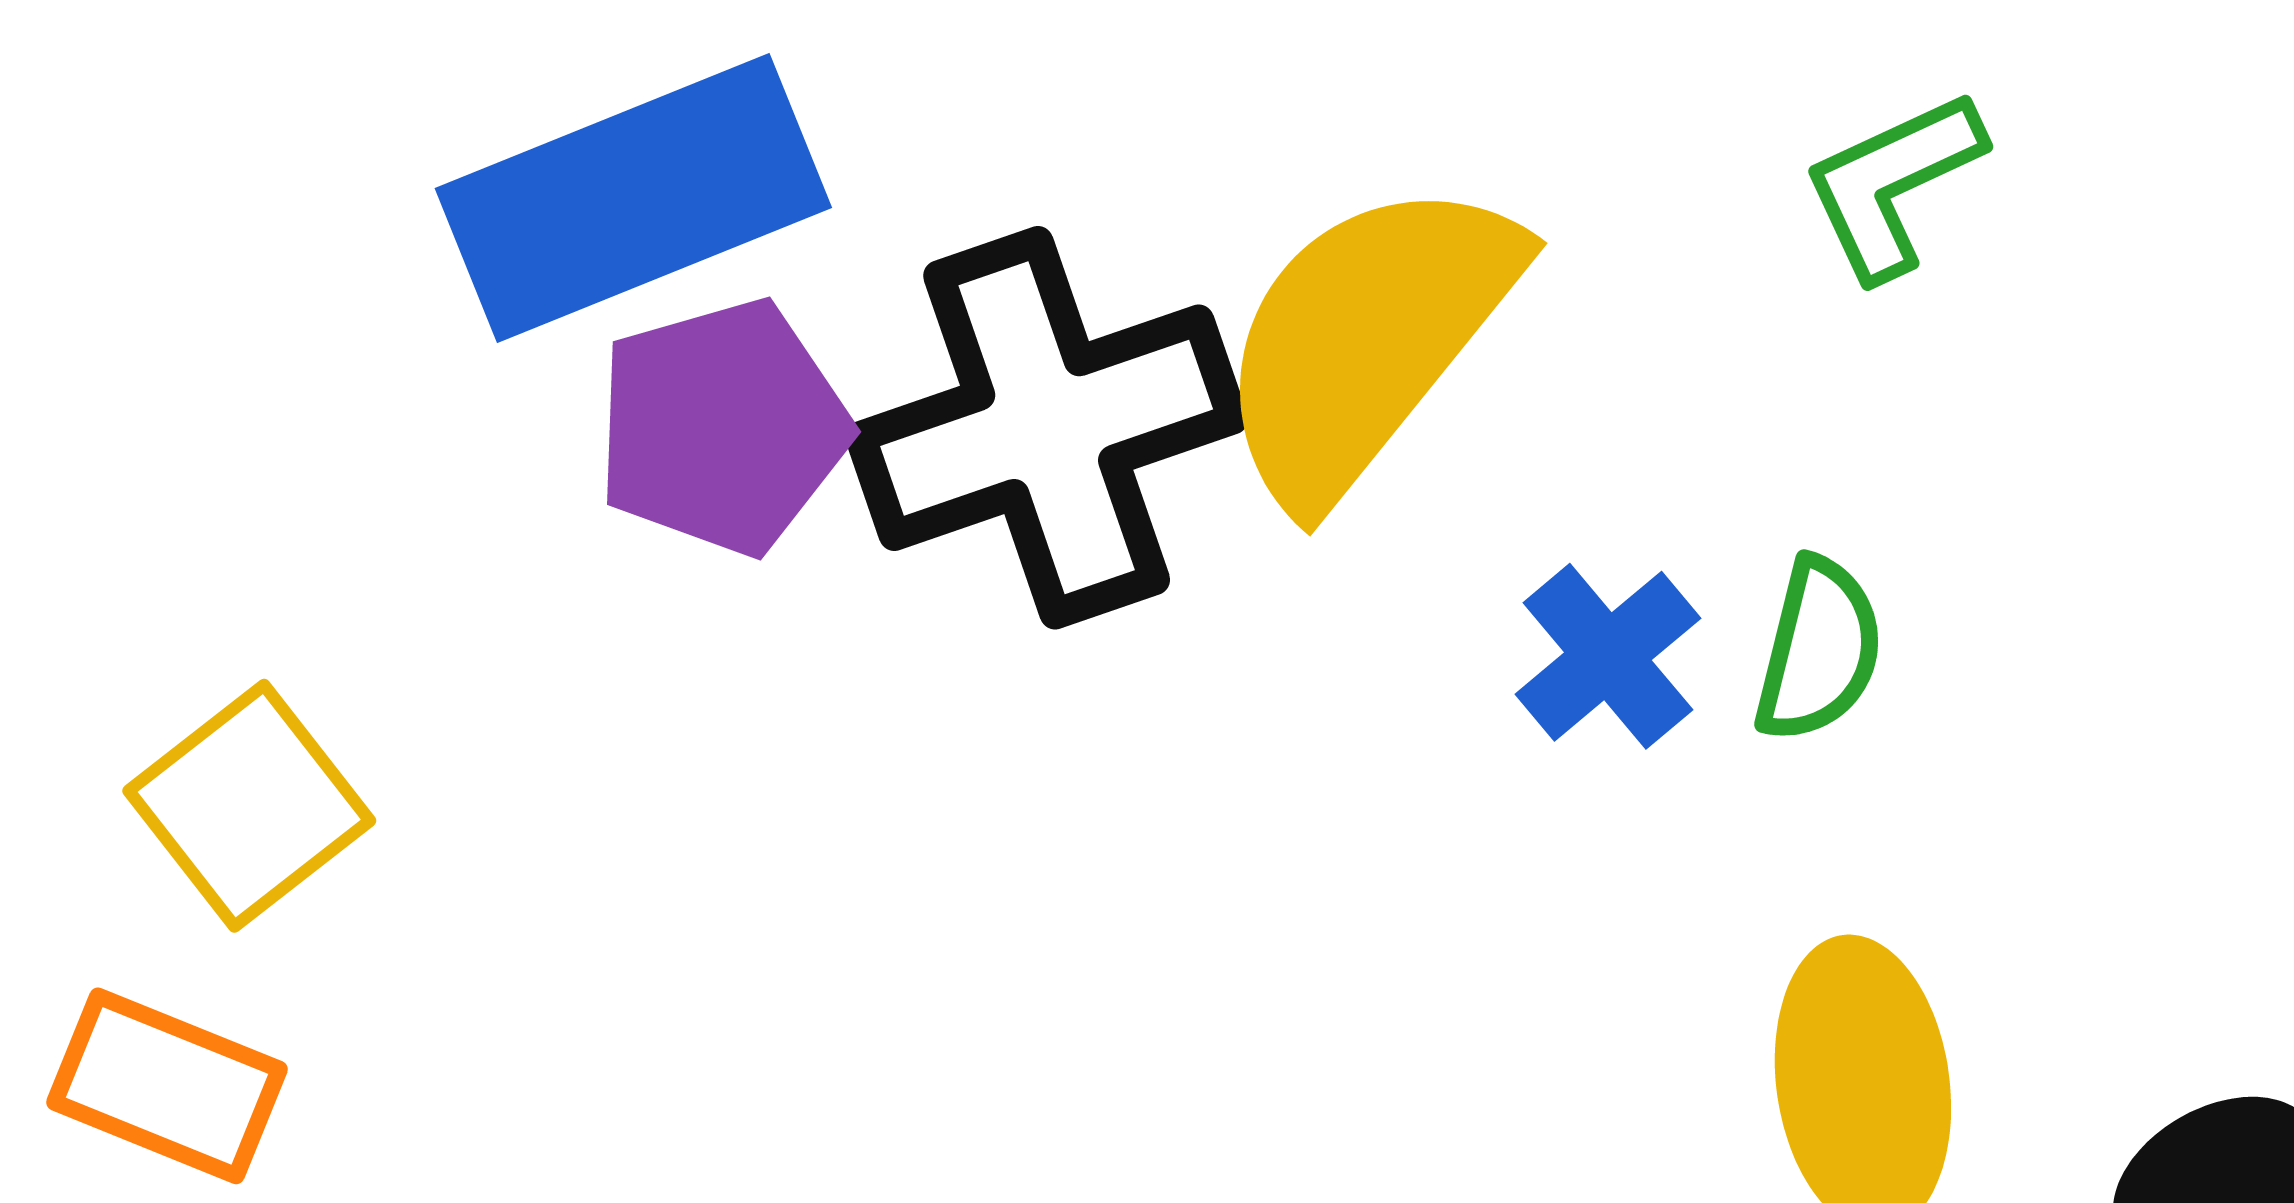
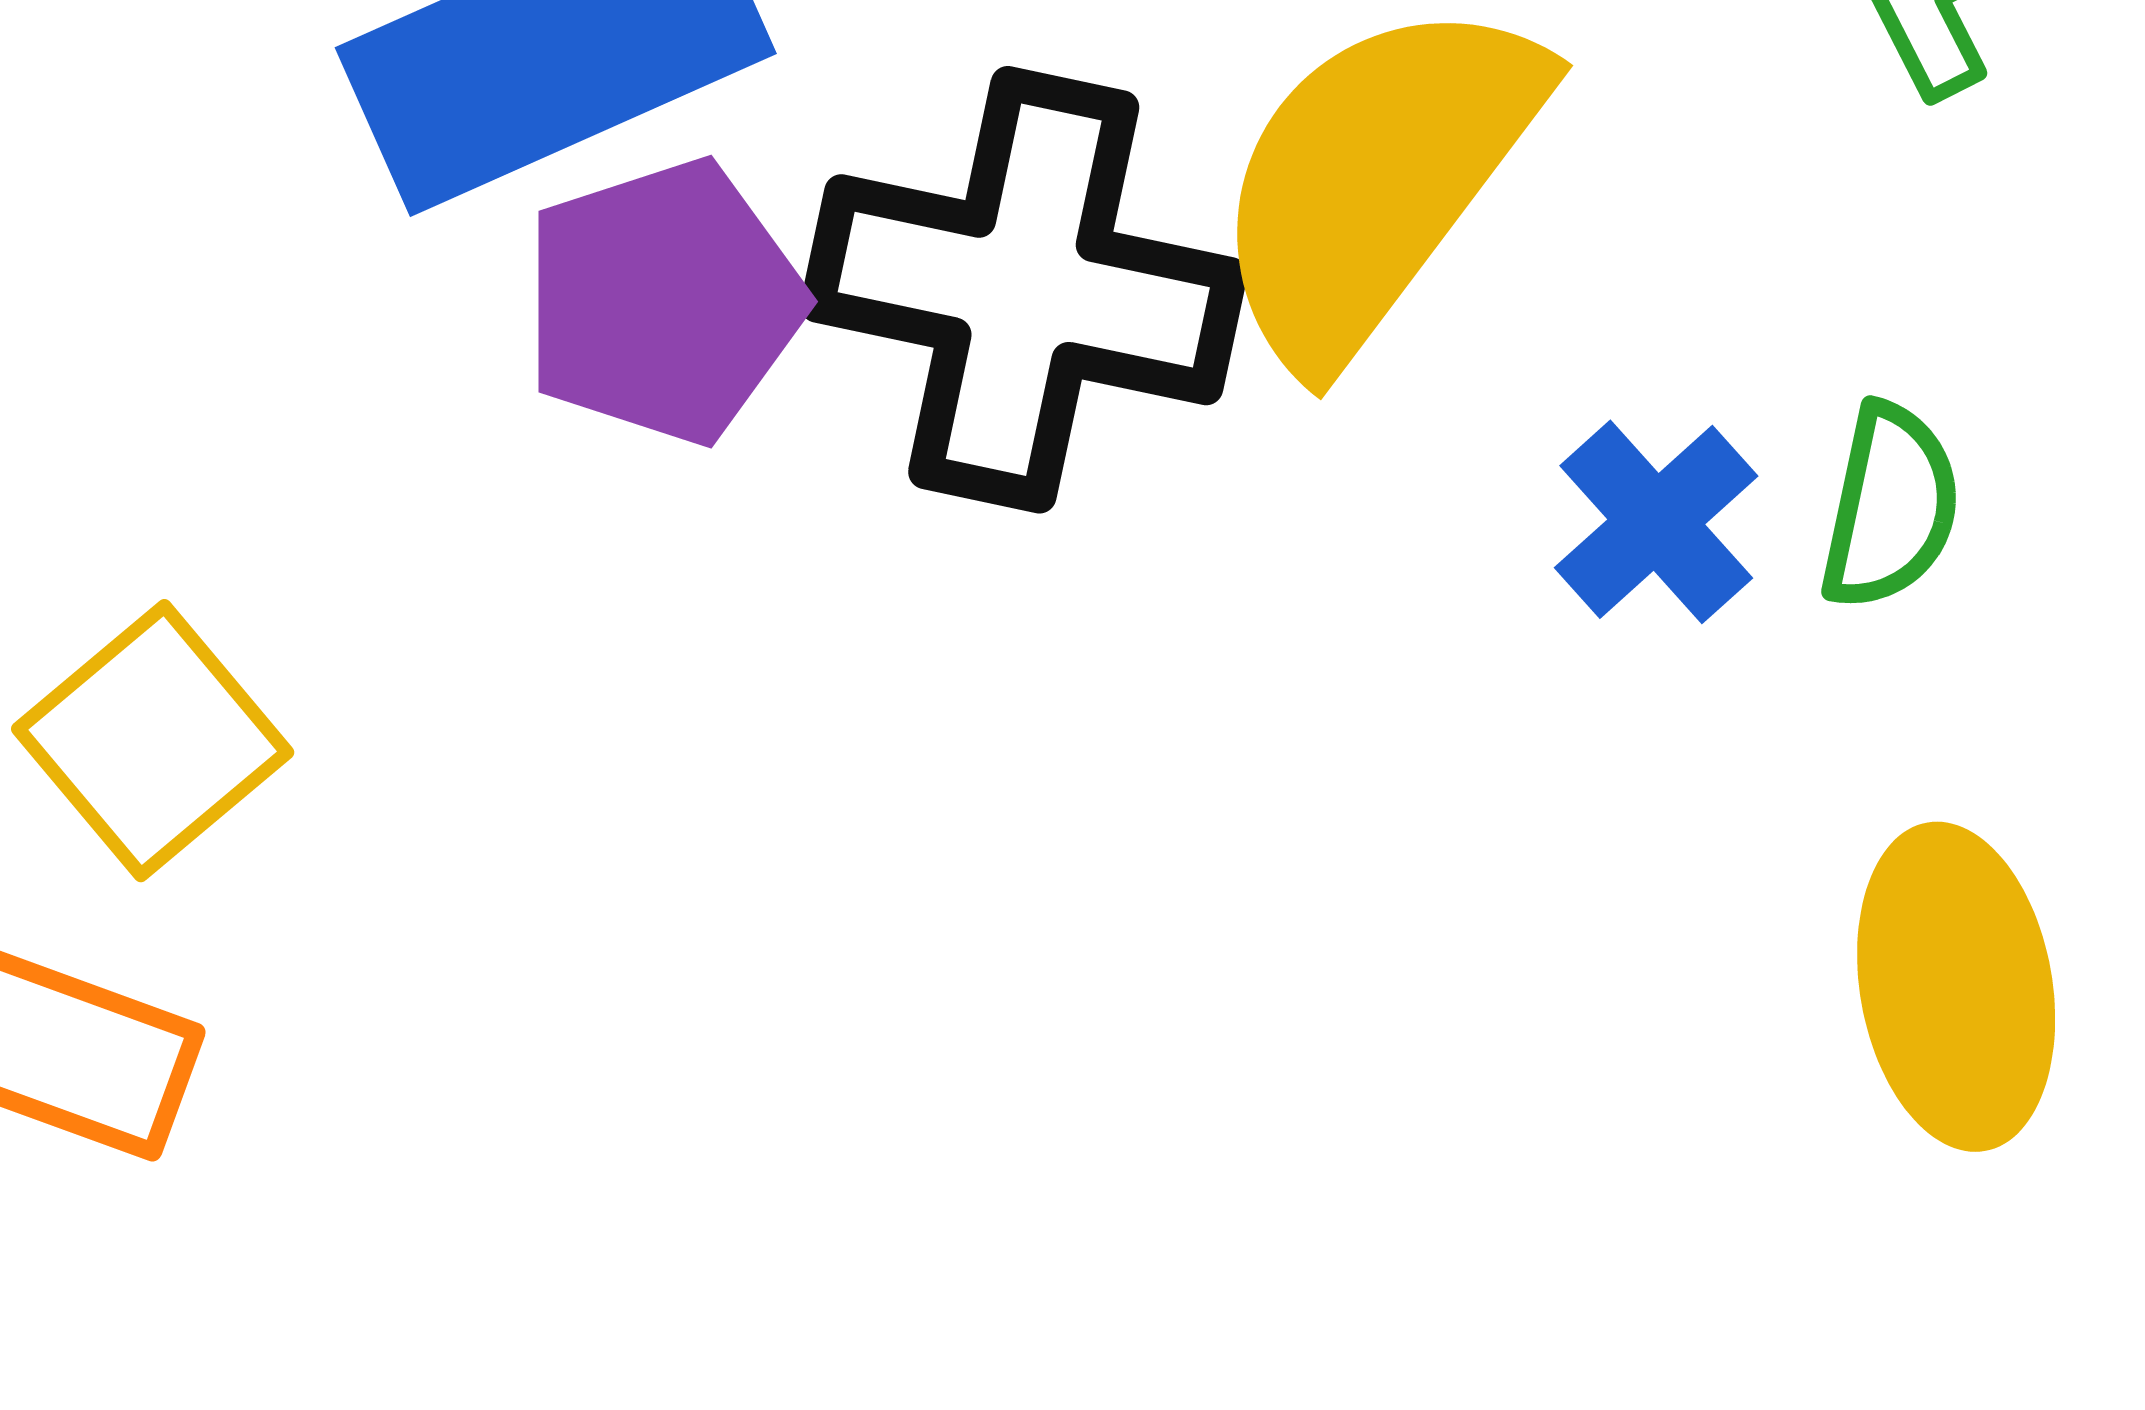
black cross: (1047, 428) -> (1024, 290), turned 33

